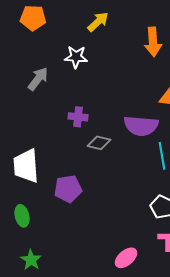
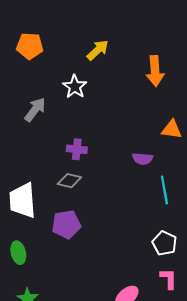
white star: (76, 57) -> (75, 87), turned 30
purple semicircle: (141, 126) -> (143, 159), size x0.6
gray diamond: (99, 143) -> (69, 181), moved

